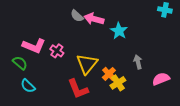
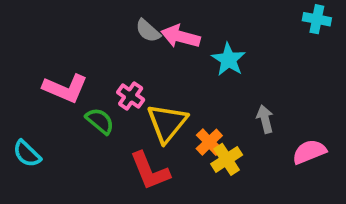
pink cross: (57, 51) -> (131, 96), moved
green semicircle: (20, 63) -> (100, 121), moved
cyan semicircle: (28, 86) -> (27, 154), moved

